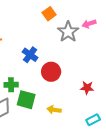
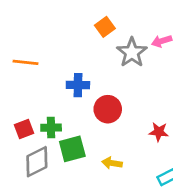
blue cross: (30, 55) -> (78, 85), turned -35
green square: (26, 100) -> (72, 149), turned -30

